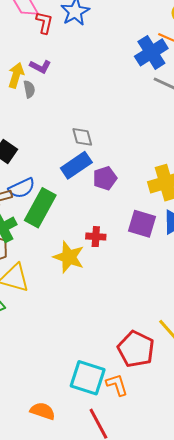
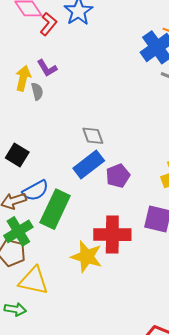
red L-shape: (44, 23) -> (48, 24), turned 30
purple L-shape: (40, 66) -> (47, 68), turned 35
red cross: (96, 237) -> (112, 235), size x1.8

